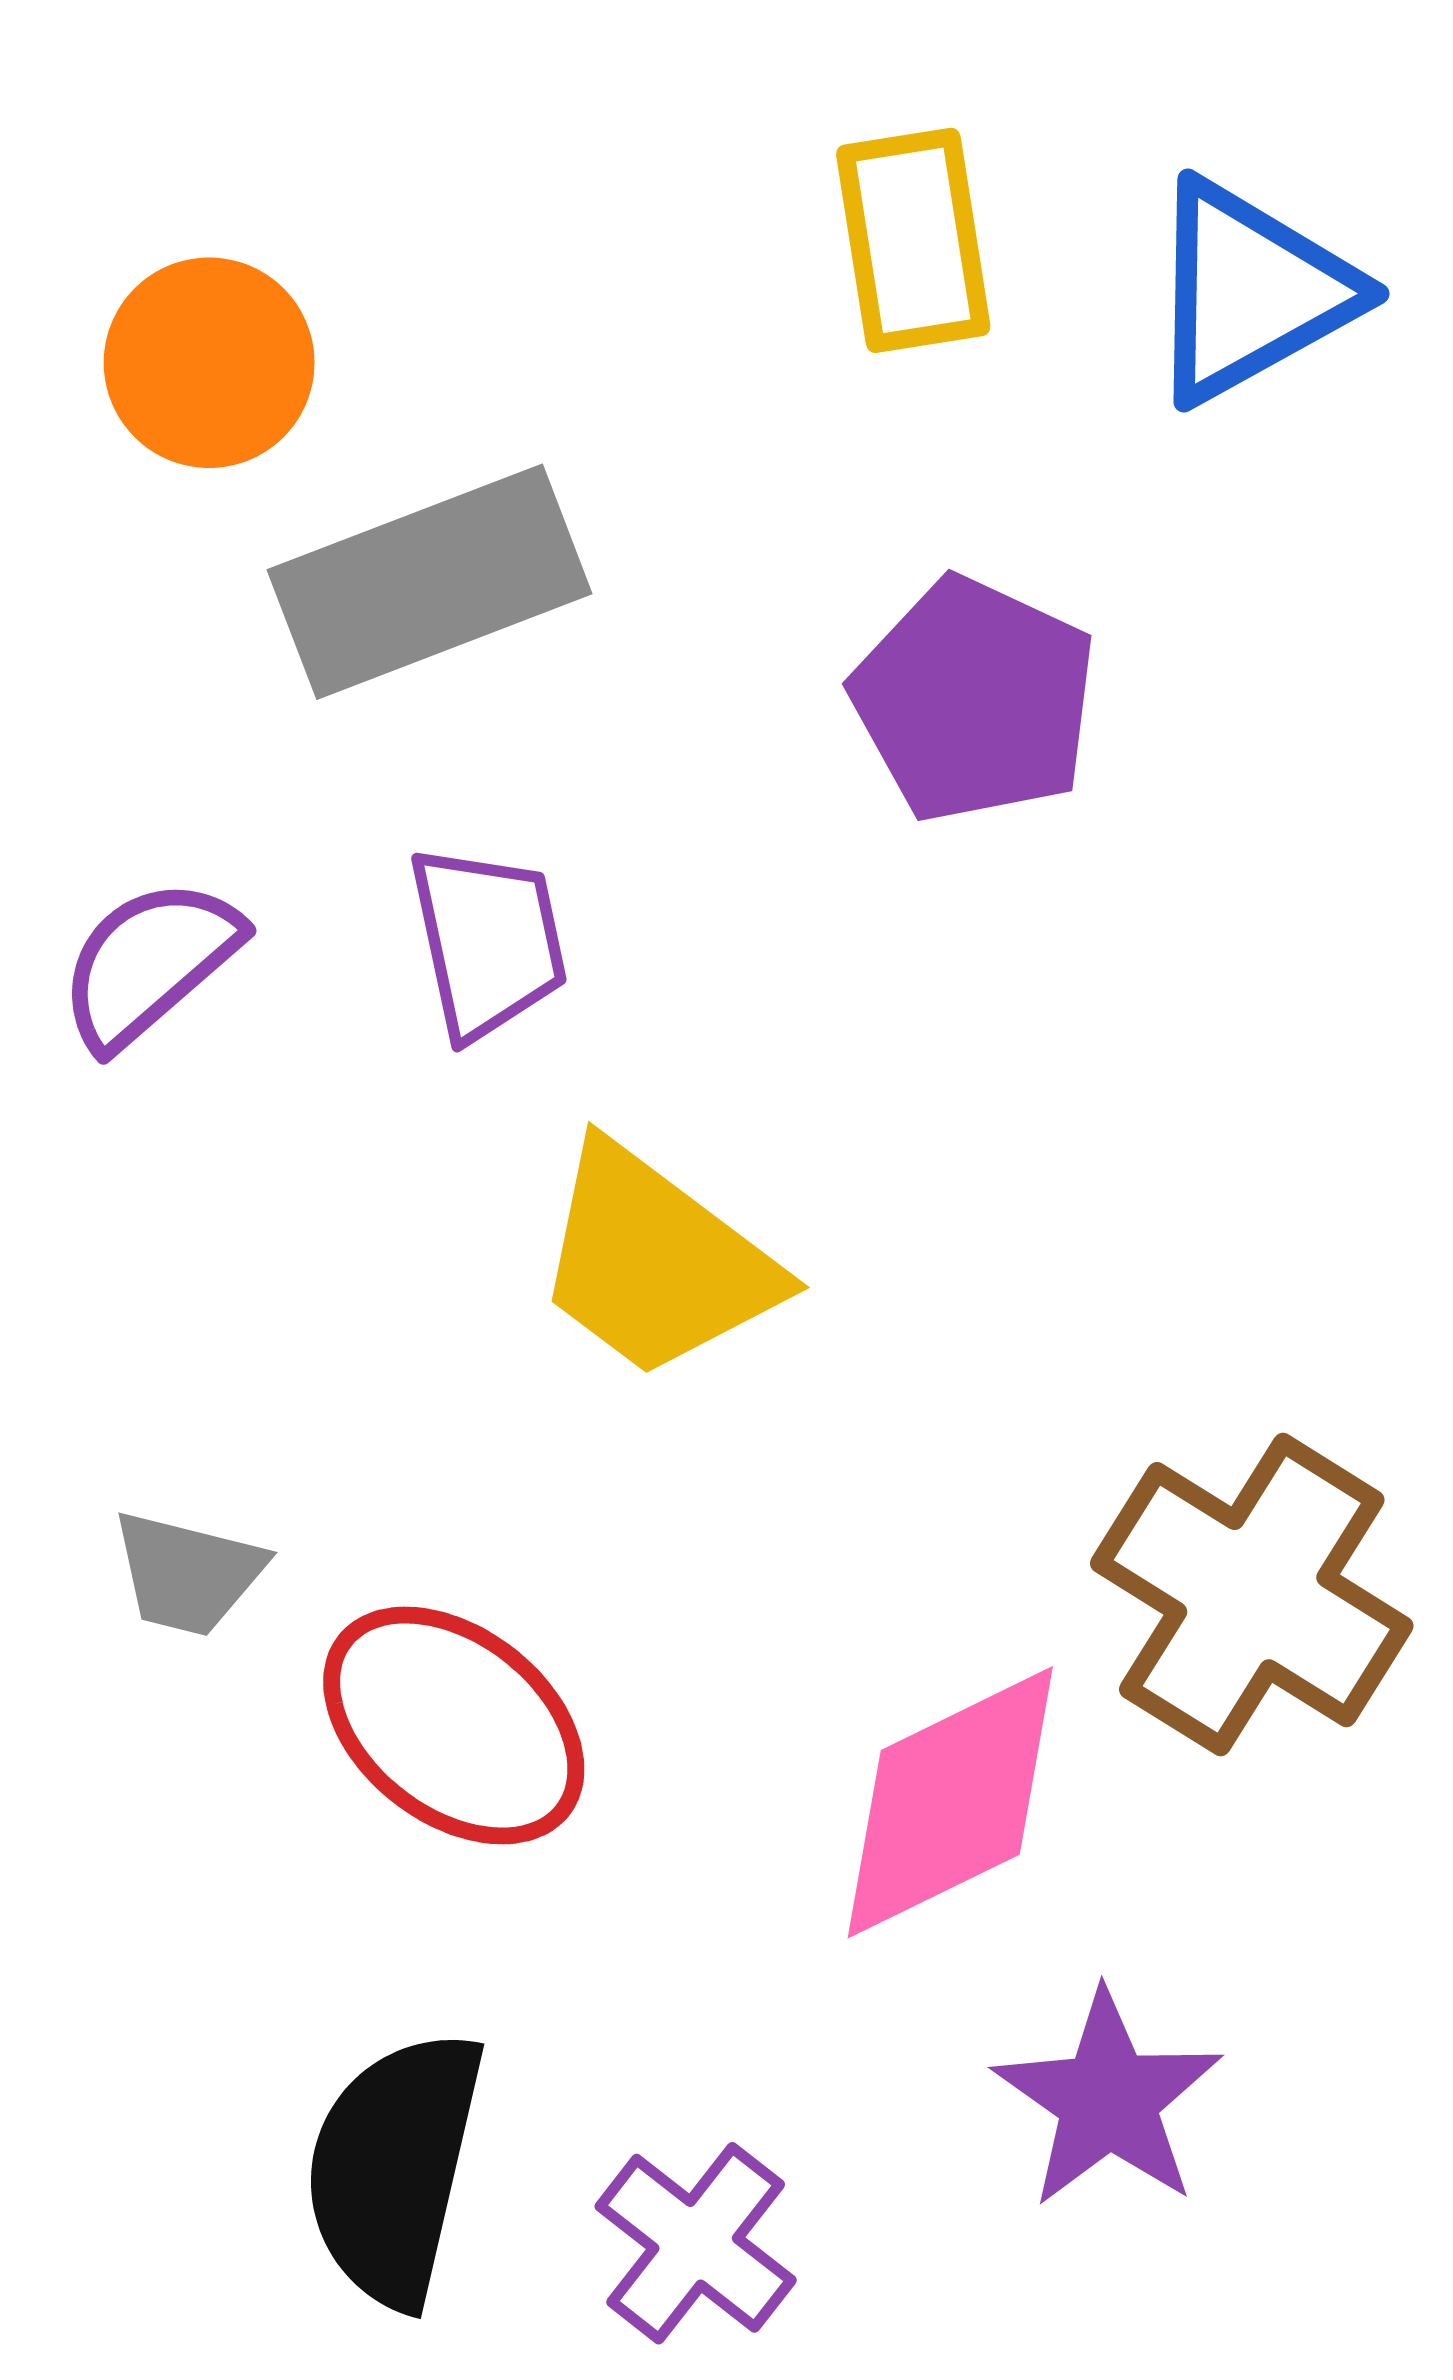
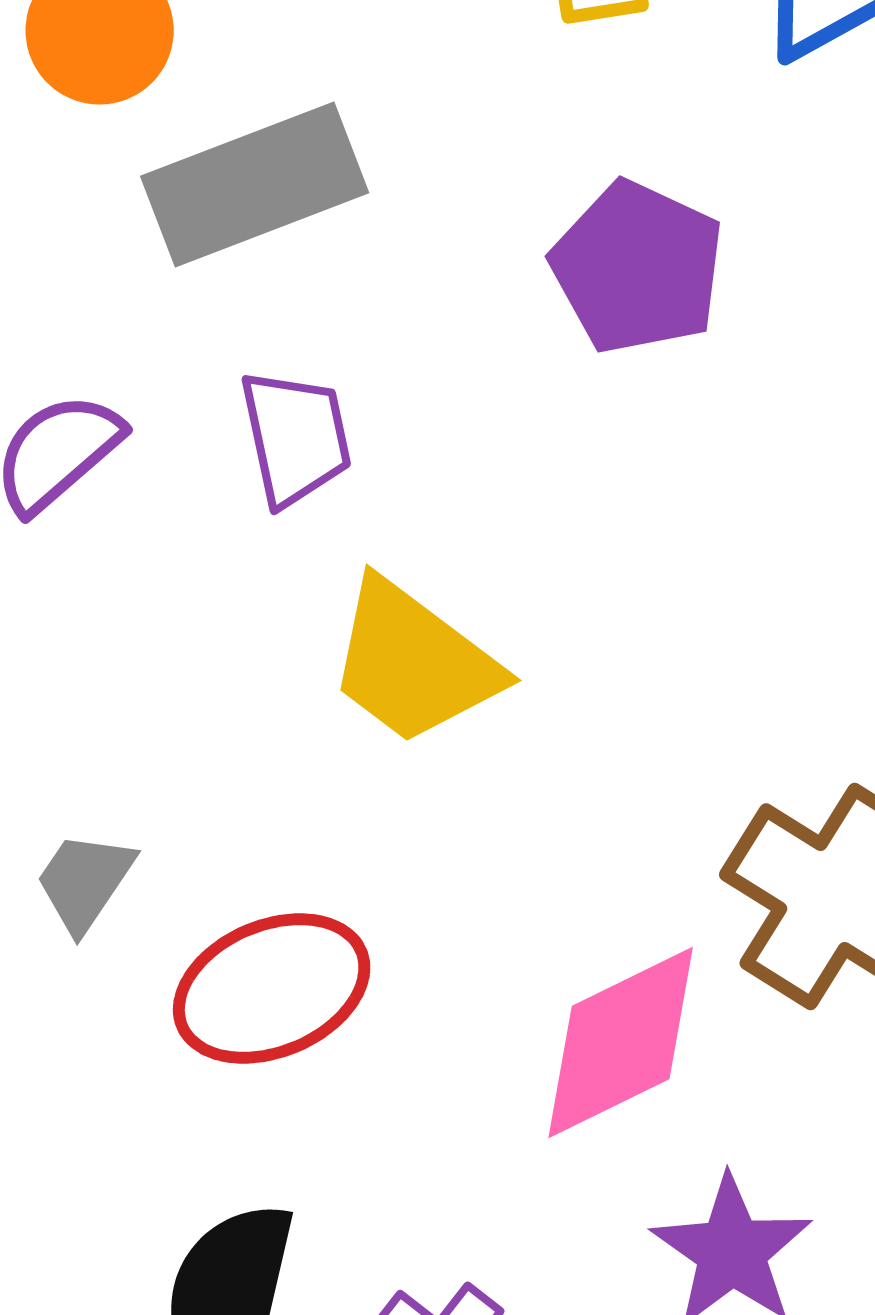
gray trapezoid: (188, 1573) -> (85, 882), turned 110
red ellipse: (454, 1725) -> (272, 988), turned -61

